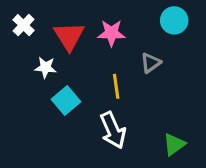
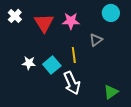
white star: (46, 67) -> (29, 63), moved
cyan square: (66, 100) -> (52, 65), moved

